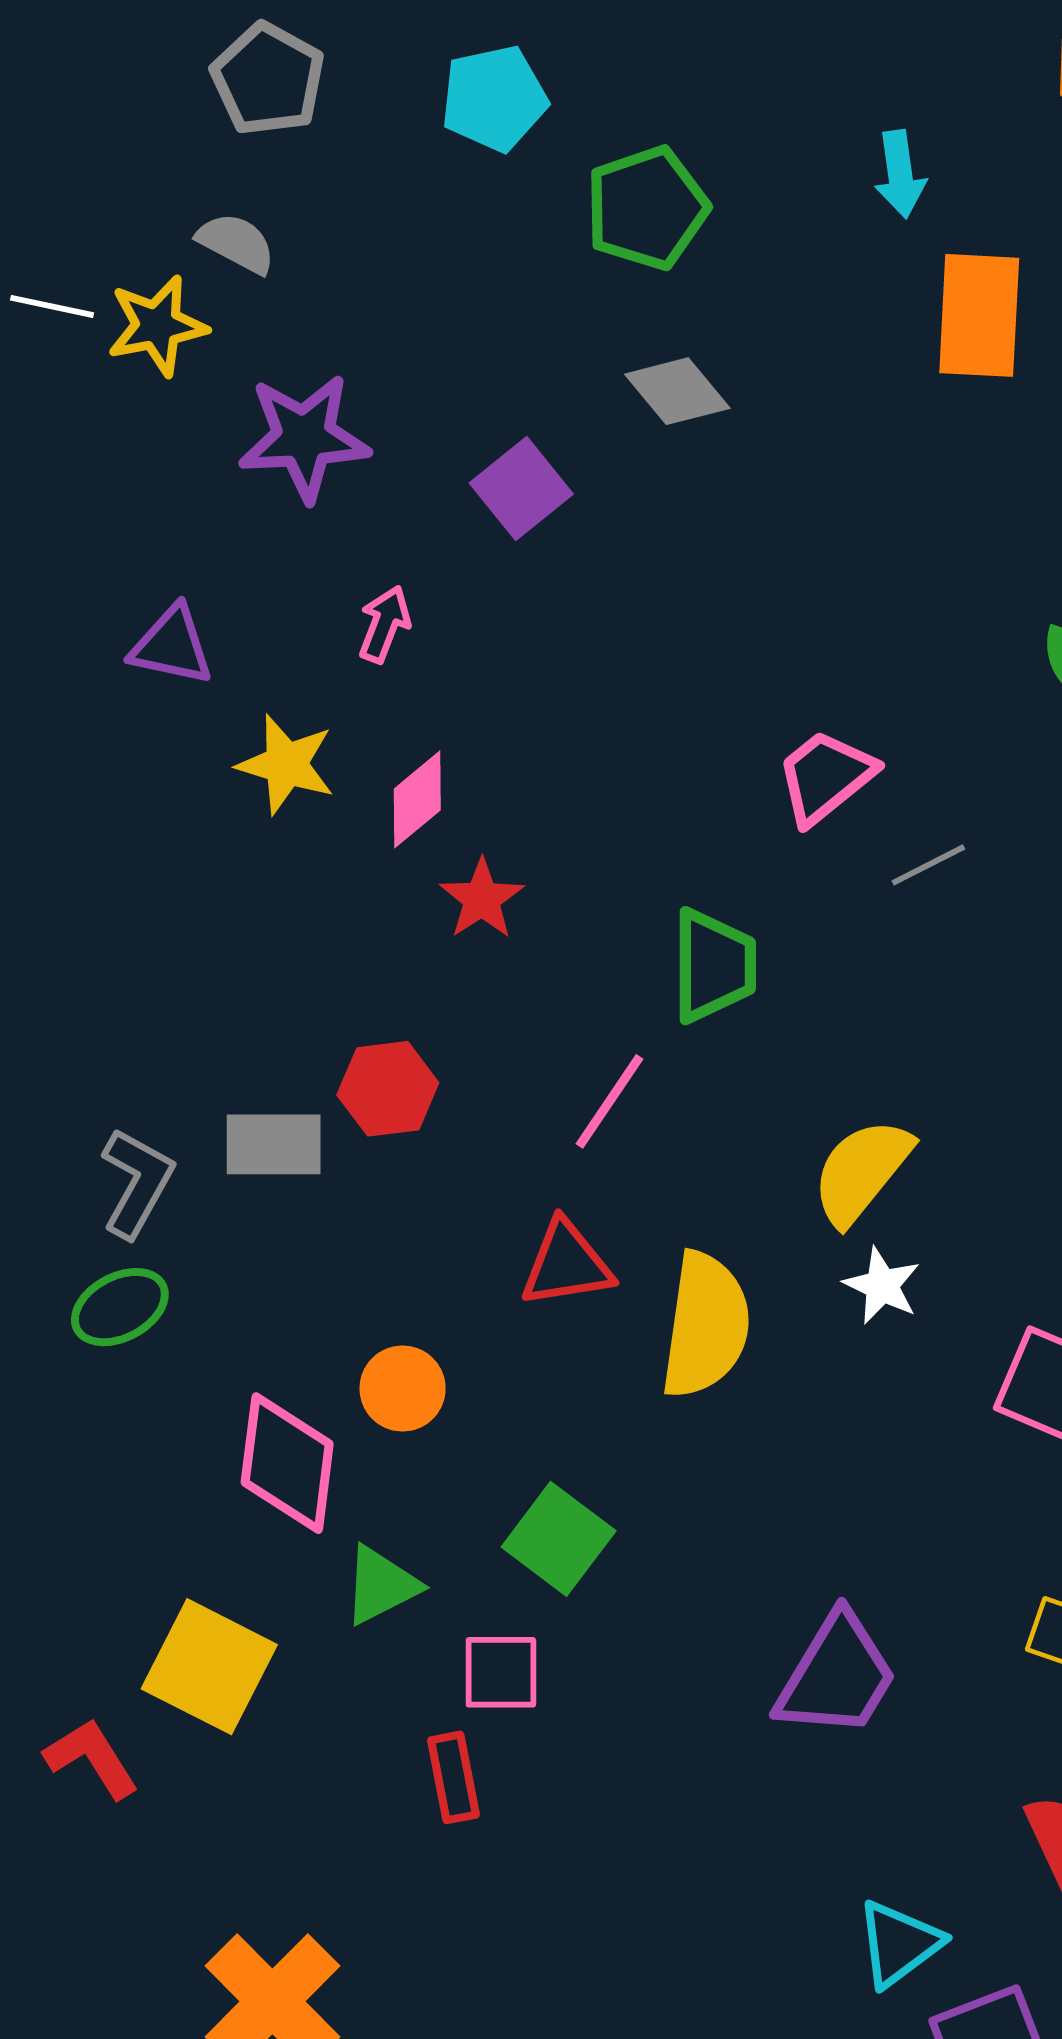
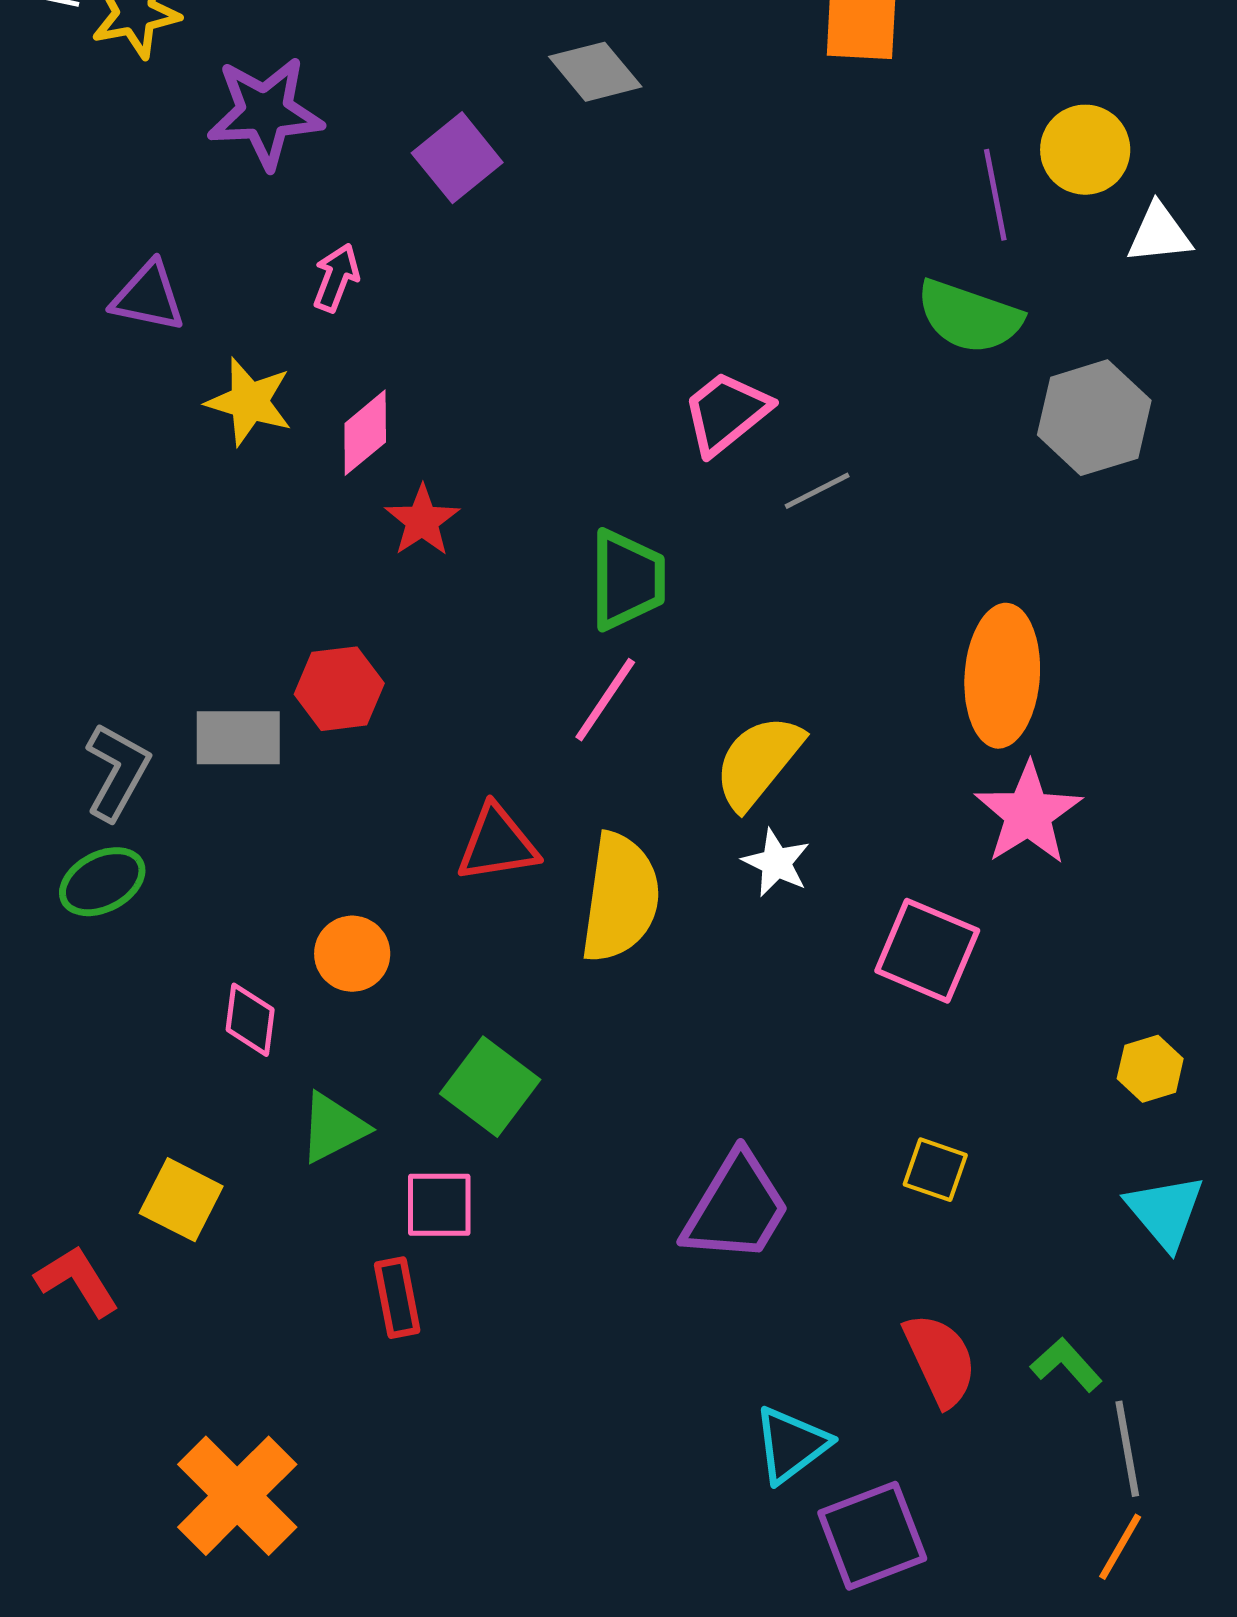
pink line: (609, 1101) -> (605, 700), moved
pink diamond: (287, 1463) -> (250, 1020), size x0.6
yellow square: (209, 1667) -> (181, 1200), size x0.7

